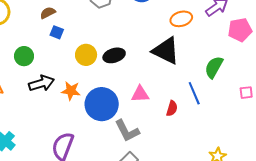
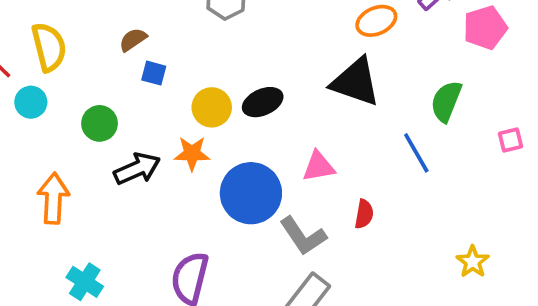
orange star: (71, 91) -> (192, 154), moved
red semicircle: (172, 108) -> (364, 214), moved

